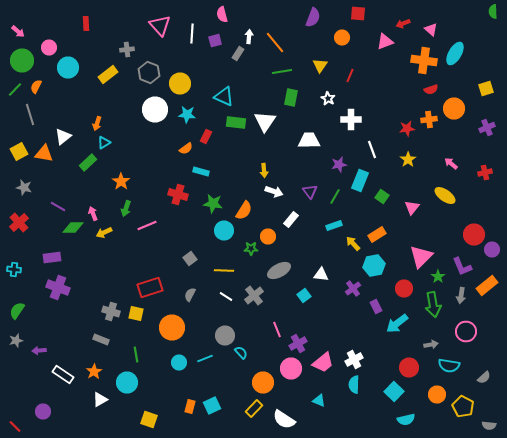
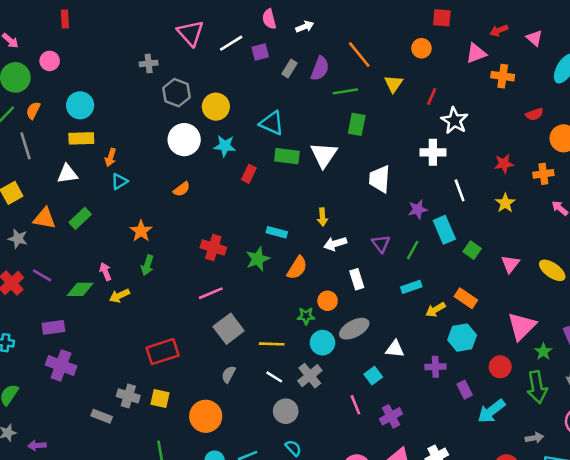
purple semicircle: (313, 18) -> (320, 69), moved
red rectangle: (86, 24) -> (65, 19), moved
white line: (192, 34) -> (231, 43), turned 54
white arrow: (249, 36) -> (305, 27), moved, turned 64
orange line: (275, 42) -> (359, 55), moved
orange cross: (424, 60) -> (503, 76), moved, size x0.7
cyan circle: (68, 68) -> (80, 105), moved
yellow rectangle: (108, 74) -> (81, 138), moved, turned 36
white star: (328, 98) -> (454, 121), moved, size x1.5
orange cross: (429, 120) -> (543, 174), moved
white triangle: (63, 136) -> (67, 174), turned 30
white trapezoid: (309, 140) -> (380, 179), turned -85
orange semicircle: (186, 148) -> (182, 189), moved
orange triangle: (44, 154) -> (45, 218), moved
green rectangle: (88, 162) -> (80, 218), moved
cyan rectangle: (201, 172) -> (277, 232), moved
cyan rectangle: (360, 180) -> (444, 230), turned -45
white arrow: (274, 192) -> (335, 244), turned 144
yellow ellipse: (445, 196) -> (552, 270), moved
green star: (213, 204) -> (258, 259), turned -30
purple line: (58, 206) -> (42, 275), moved
white rectangle: (291, 220) -> (357, 279), turned -56
pink line: (147, 226) -> (211, 293), moved
cyan circle: (224, 230) -> (322, 343), moved
orange rectangle: (377, 234) -> (466, 298), turned 66
yellow arrow: (353, 244) -> (435, 310), turned -77
gray square: (190, 258) -> (229, 329), size x1.6
gray ellipse: (279, 270) -> (354, 329), moved
red rectangle: (150, 288) -> (163, 352), moved
purple cross: (353, 288) -> (435, 367), turned 35
pink line: (277, 330) -> (355, 405), moved
gray circle: (225, 336) -> (286, 411), moved
gray rectangle: (101, 340) -> (102, 416), moved
purple cross: (298, 344) -> (391, 416), moved

